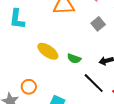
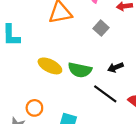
green semicircle: (74, 59) -> (80, 70), size x1.5

